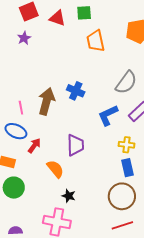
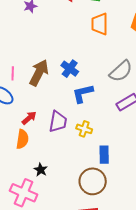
blue L-shape: (108, 115) -> (83, 93), moved
yellow cross: (126, 145) -> (84, 129), moved
red arrow: (34, 146) -> (29, 118), moved
orange semicircle: (55, 169) -> (22, 139), moved, turned 36

